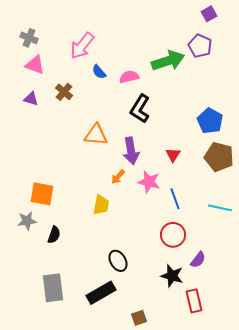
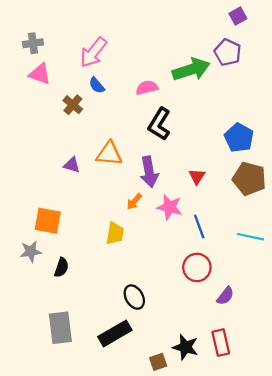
gray cross: (29, 38) -> (33, 43), turned -30
blue semicircle: (99, 72) -> (97, 85), moved
purple triangle: (31, 99) -> (72, 165), moved
black star: (172, 276) -> (186, 347), moved

